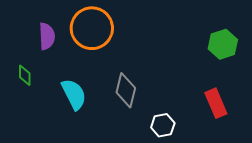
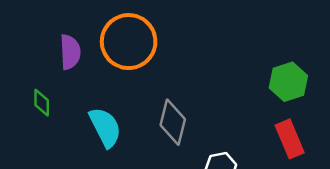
green hexagon: (223, 44) -> (288, 82), moved

